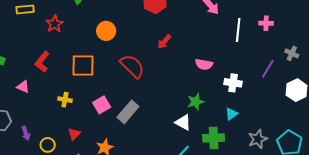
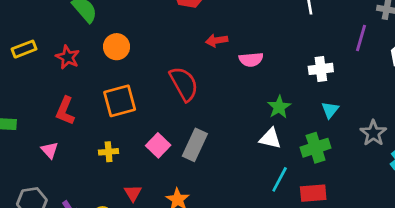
orange circle: (106, 31) -> (117, 47), moved
red arrow: (164, 42) -> (217, 40), turned 56
pink semicircle: (204, 64) -> (251, 60), moved
red semicircle: (132, 66) -> (184, 84), turned 32
pink triangle: (23, 87) -> (50, 150), turned 40

